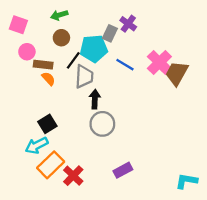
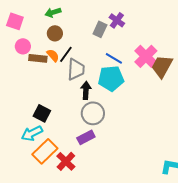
cyan pentagon: (94, 48) -> (111, 78), moved
orange semicircle: (48, 79) -> (53, 55), moved
black square: (47, 124) -> (42, 113), turned -30
purple rectangle: (123, 170) -> (86, 137), moved

